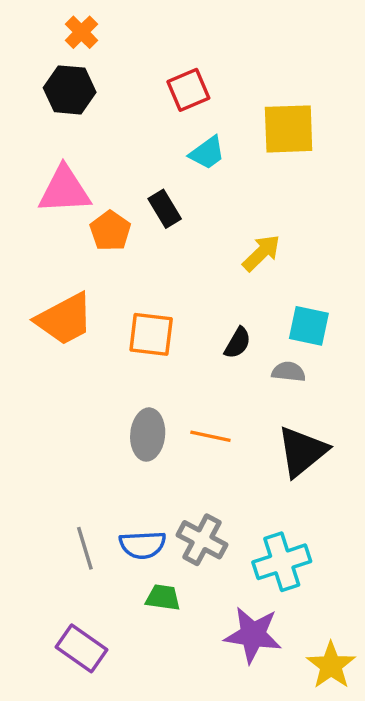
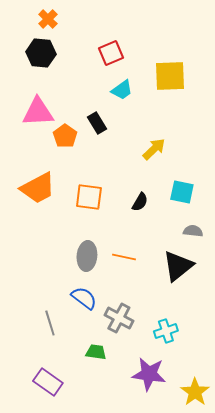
gray semicircle: (289, 372) -> (193, 231), moved
blue semicircle: (143, 545) -> (84, 298), moved, turned -140
cyan cross: (282, 562) -> (166, 331), size x0.7

